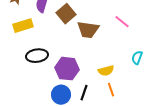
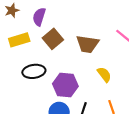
brown square: (66, 14) -> (53, 39), moved
yellow semicircle: (106, 71) -> (104, 75), moved, turned -112

